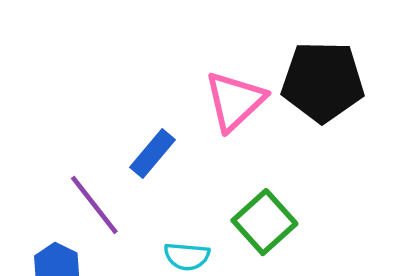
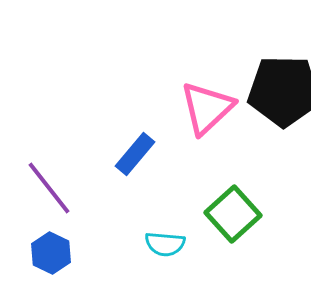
purple line: (94, 205) -> (49, 188), moved

